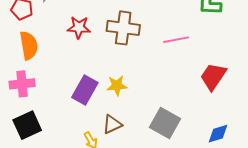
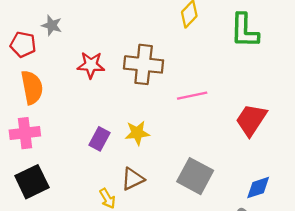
pink line: (176, 40) -> (192, 96), moved
purple rectangle: (85, 90) -> (99, 139), size x0.7

